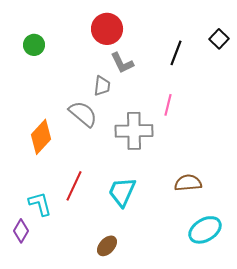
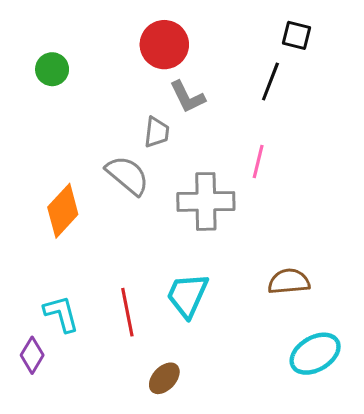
black square: (219, 39) -> (297, 35), moved, turned -30
red line: (74, 186) -> (127, 312), moved, turned -36

